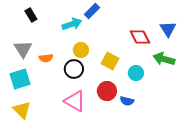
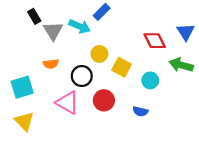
cyan arrow: (72, 24) -> (80, 26), turned 42
gray triangle: (23, 49) -> (53, 31), moved
yellow circle: (81, 50) -> (99, 54), moved
red circle: (107, 91) -> (104, 100), moved
pink triangle: (75, 101) -> (67, 103), moved

